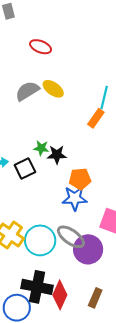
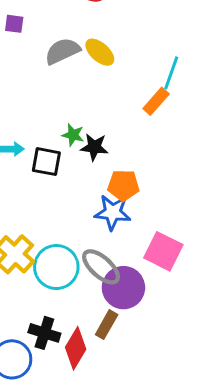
black square: (25, 168) -> (46, 162), turned 30
black cross: (37, 287) -> (44, 333), size x0.7
brown rectangle: (95, 298) -> (107, 325), moved

